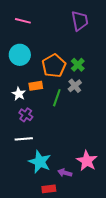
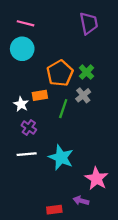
cyan circle: (20, 55) -> (22, 49), moved
cyan star: (40, 162) -> (61, 157), moved
purple arrow: (65, 173) -> (81, 201), moved

